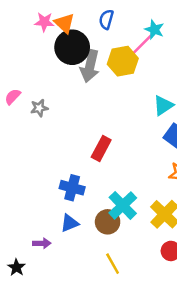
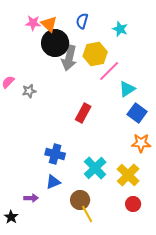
pink line: (140, 46) -> (109, 71), moved
red rectangle: (101, 148) -> (83, 113), moved
brown circle: (108, 222) -> (80, 200), moved

